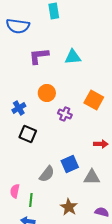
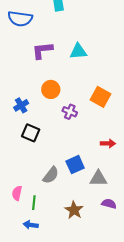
purple semicircle: (102, 212) -> (109, 204), moved

